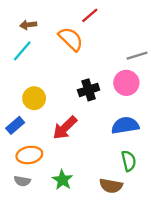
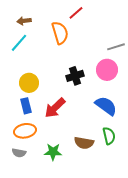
orange semicircle: (71, 39) -> (60, 33), turned 30
blue rectangle: (15, 125) -> (26, 106), moved, turned -63
blue semicircle: (125, 125) -> (106, 106), turned 45
green star: (62, 180) -> (53, 152), turned -30
brown semicircle: (111, 186) -> (84, 143), moved

